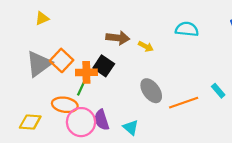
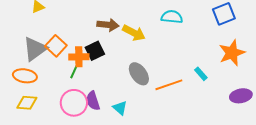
yellow arrow: (146, 46) -> (134, 33), size x1.6
black square: (104, 66) -> (95, 51), turned 30
orange ellipse: (65, 105) -> (25, 76), moved

